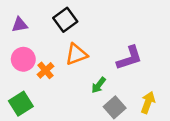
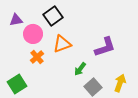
pink circle: (23, 59) -> (33, 34), moved

